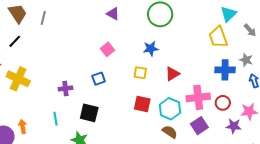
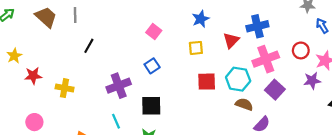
black line: (15, 41) -> (89, 46), moved
blue cross: (225, 70) -> (257, 26), moved
yellow cross: (18, 79) -> (65, 88), size x0.7
purple cross: (65, 88) -> (119, 86), size x1.5
red circle: (223, 103) -> (301, 50), moved

